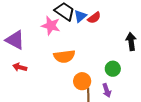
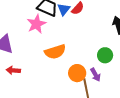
pink star: (51, 26) -> (36, 24), turned -30
purple arrow: (107, 90) -> (96, 75), moved

